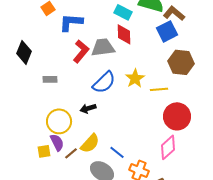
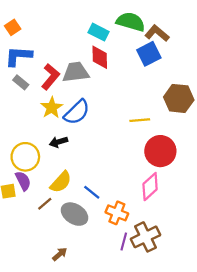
blue L-shape: (71, 22) -> (18, 56), moved
brown hexagon: (181, 62) -> (179, 98), moved
yellow star: (135, 78) -> (52, 108), moved
gray rectangle: (50, 79) -> (21, 82), moved, turned 40
brown line: (71, 153) -> (45, 204), moved

